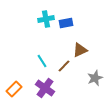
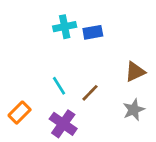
brown triangle: (80, 50) -> (135, 72), moved
orange rectangle: (14, 89) -> (20, 113), moved

